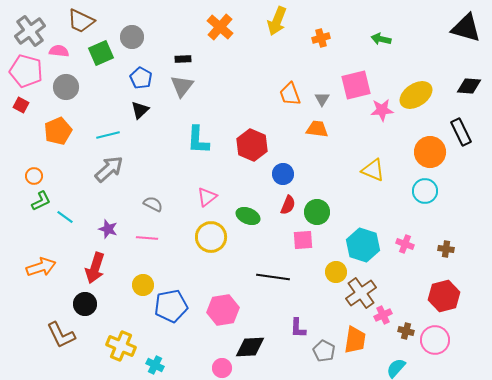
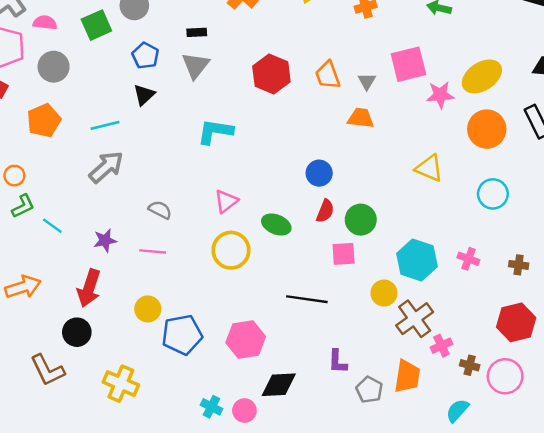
cyan L-shape: (198, 140) -> (215, 132), turned 96
red hexagon: (252, 145) -> (271, 74), moved
orange circle: (430, 152) -> (487, 129), moved
purple star: (108, 229) -> (105, 240), turned -30
cyan cross: (155, 365) -> (211, 407), moved

